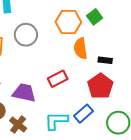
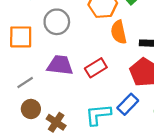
purple trapezoid: (24, 93) -> (60, 65), moved

